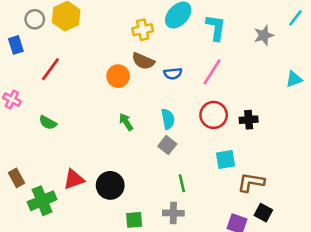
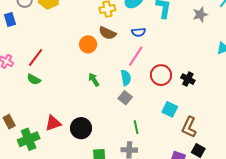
red line: (50, 69) -> (36, 57), moved
pink line: (212, 72) -> (136, 56), moved
blue semicircle: (173, 74) -> (139, 32), moved
black cross: (249, 120) -> (188, 79), turned 32
cyan square: (226, 160) -> (170, 109), turned 35
brown L-shape: (251, 182) -> (189, 127), turned -75

